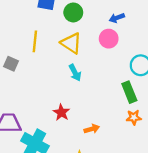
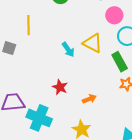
pink circle: (109, 39) -> (114, 15), moved
yellow triangle: (71, 43) -> (93, 43), moved

